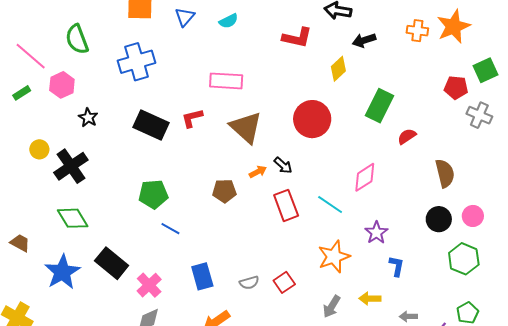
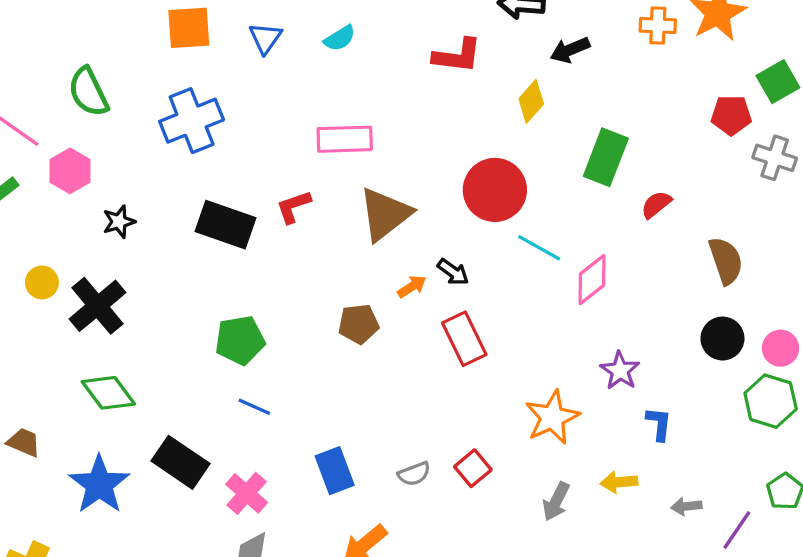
black star: (88, 118) -> (119, 222), turned 30
brown triangle: (246, 127) -> (385, 214), turned 45
cyan line: (330, 205) -> (539, 248), moved
pink circle: (473, 216) -> (781, 348), moved
blue line: (170, 229) -> (254, 407), moved

